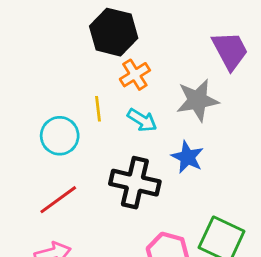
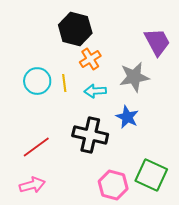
cyan arrow: (142, 120) -> (95, 91), turned 145
cyan circle: (60, 136) -> (37, 81), moved

